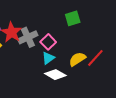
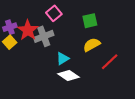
pink square: (48, 42) -> (54, 13), moved
yellow semicircle: (77, 59) -> (92, 45), moved

